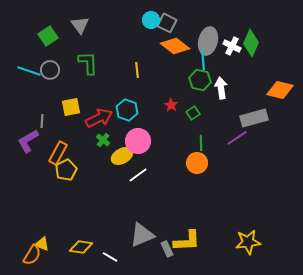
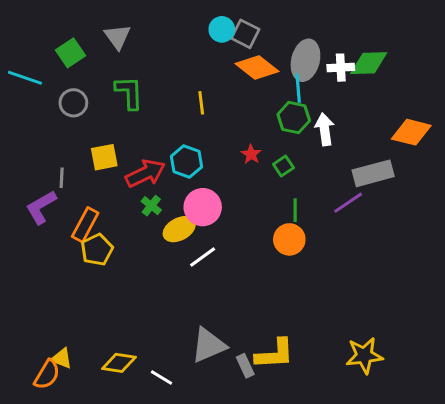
green diamond: (251, 43) -> (369, 63), turned 64
white cross: (232, 46) -> (341, 68), turned -30
cyan line: (29, 71) -> (25, 78), moved

